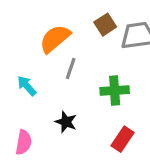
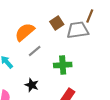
gray line: (71, 69) -> (35, 51), turned 32

